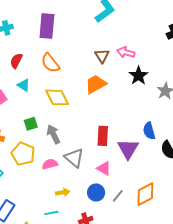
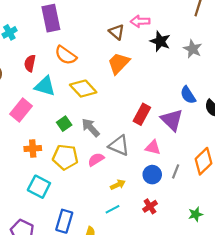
cyan triangle: (24, 85) -> (45, 86), size x1.5
red rectangle: (103, 136) -> (142, 114), turned 42

